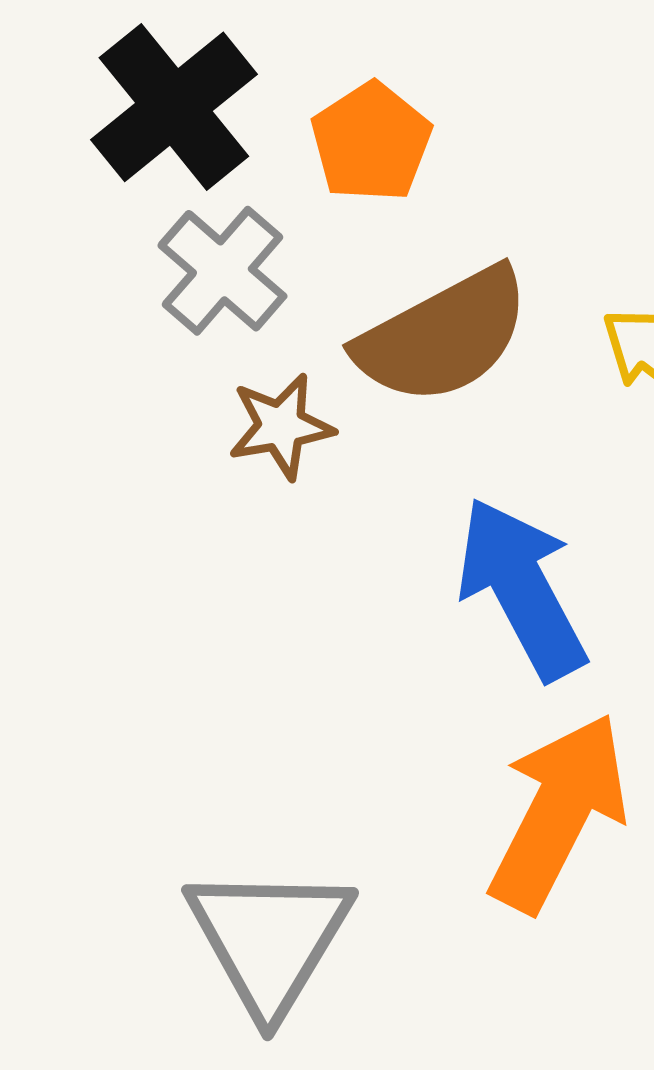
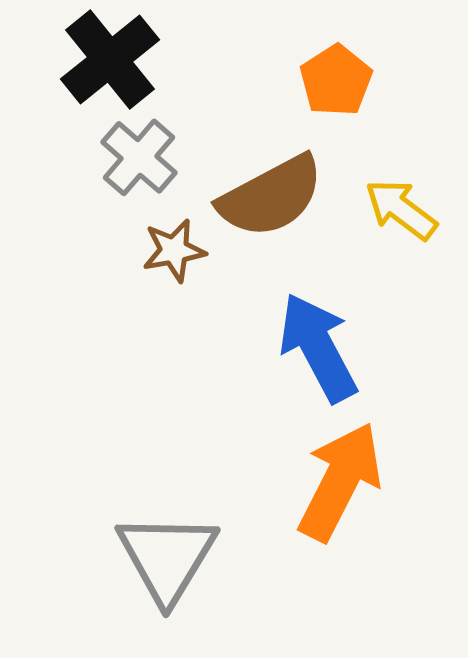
orange pentagon: (371, 142) -> (336, 80), moved

